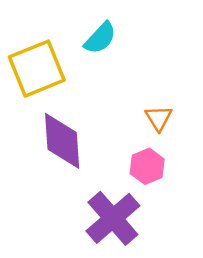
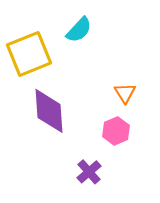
purple cross: (113, 218) -> (89, 172), size x0.6

